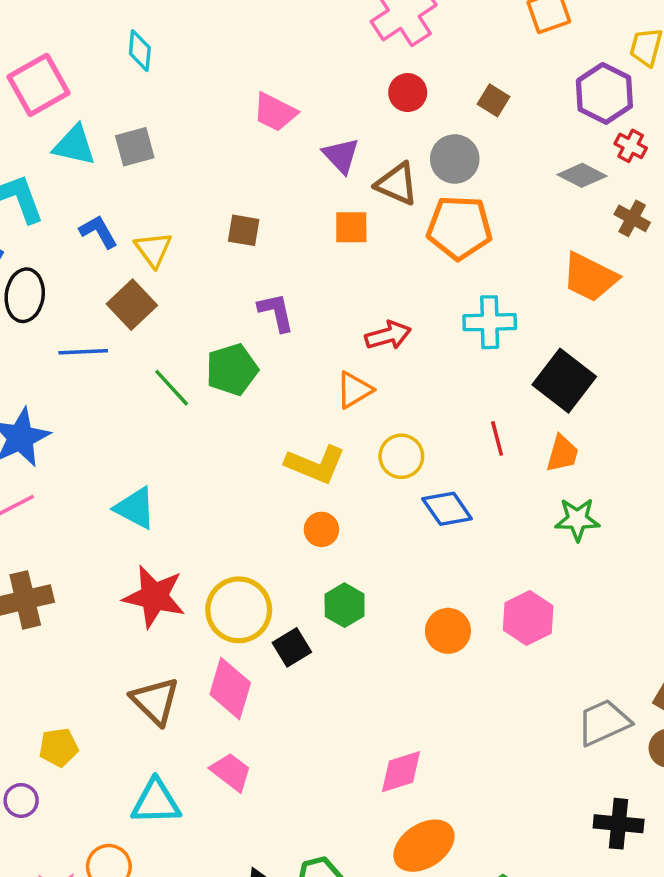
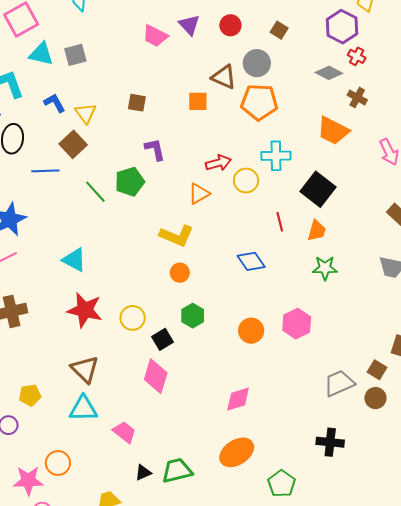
purple triangle: (341, 156) -> (189, 25), moved
yellow circle: (401, 456) -> (246, 181), moved
yellow circle: (239, 610) -> (133, 318), size x0.7
pink diamond: (230, 689) -> (156, 376), moved
pink trapezoid: (231, 772) -> (124, 432), moved
pink diamond: (401, 772) -> (238, 399), moved
cyan triangle: (156, 802) -> (83, 409), moved
black cross: (619, 824) -> (330, 442), moved

